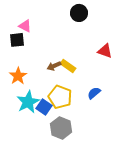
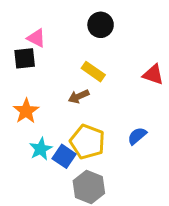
black circle: (79, 13) -> (101, 25), moved
yellow rectangle: (68, 66) -> (93, 72), moved
cyan star: (28, 102) -> (41, 149), size x0.7

